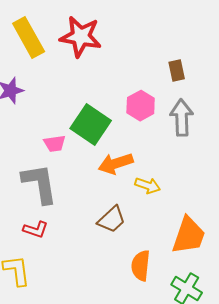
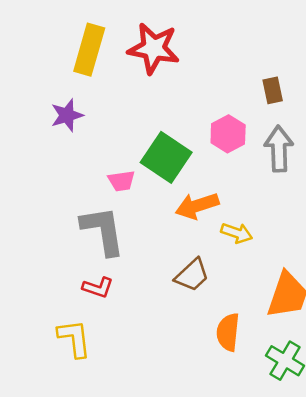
yellow rectangle: (29, 38) -> (89, 50), turned 45

